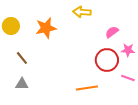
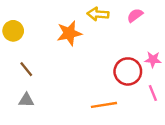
orange star: (46, 28) -> (69, 33), moved
pink semicircle: (112, 32) -> (135, 15), moved
pink line: (128, 78) -> (153, 93), turned 48

